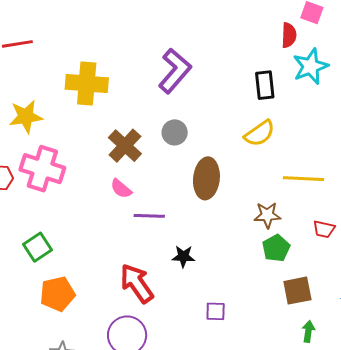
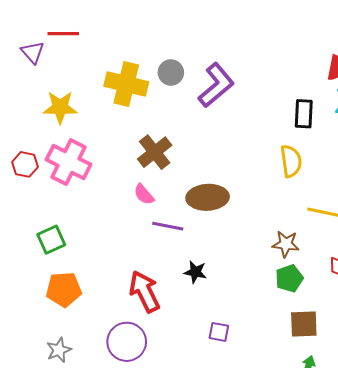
gray circle: (175, 132) -> (171, 72), moved
yellow semicircle: (260, 133) -> (291, 161), turned -72
brown ellipse: (206, 178) -> (208, 197), moved, turned 72

